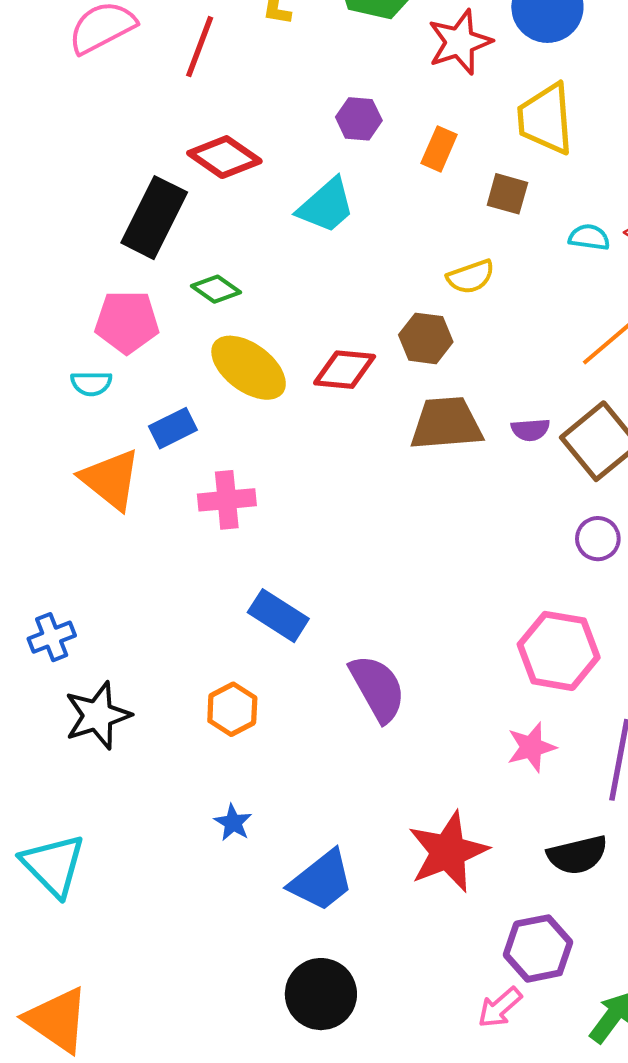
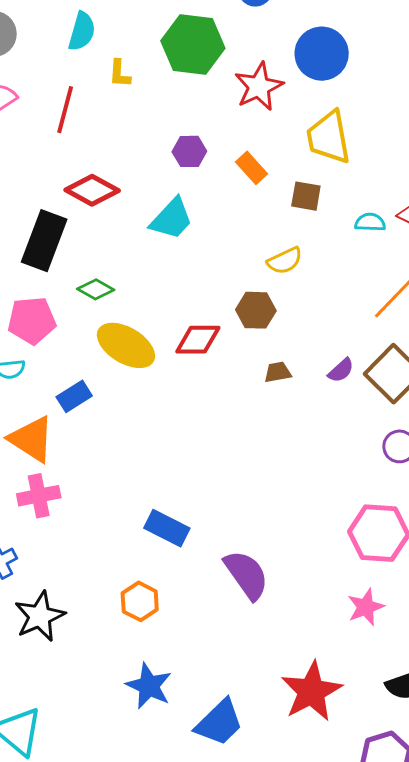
orange rectangle: (439, 149) -> (252, 168), turned -60
brown trapezoid: (446, 424) -> (278, 372), size x0.5
purple semicircle: (530, 430) -> (341, 370), turned -32
pink cross: (227, 500) -> (39, 496), moved
blue star: (233, 823) -> (149, 686), size x1.6

